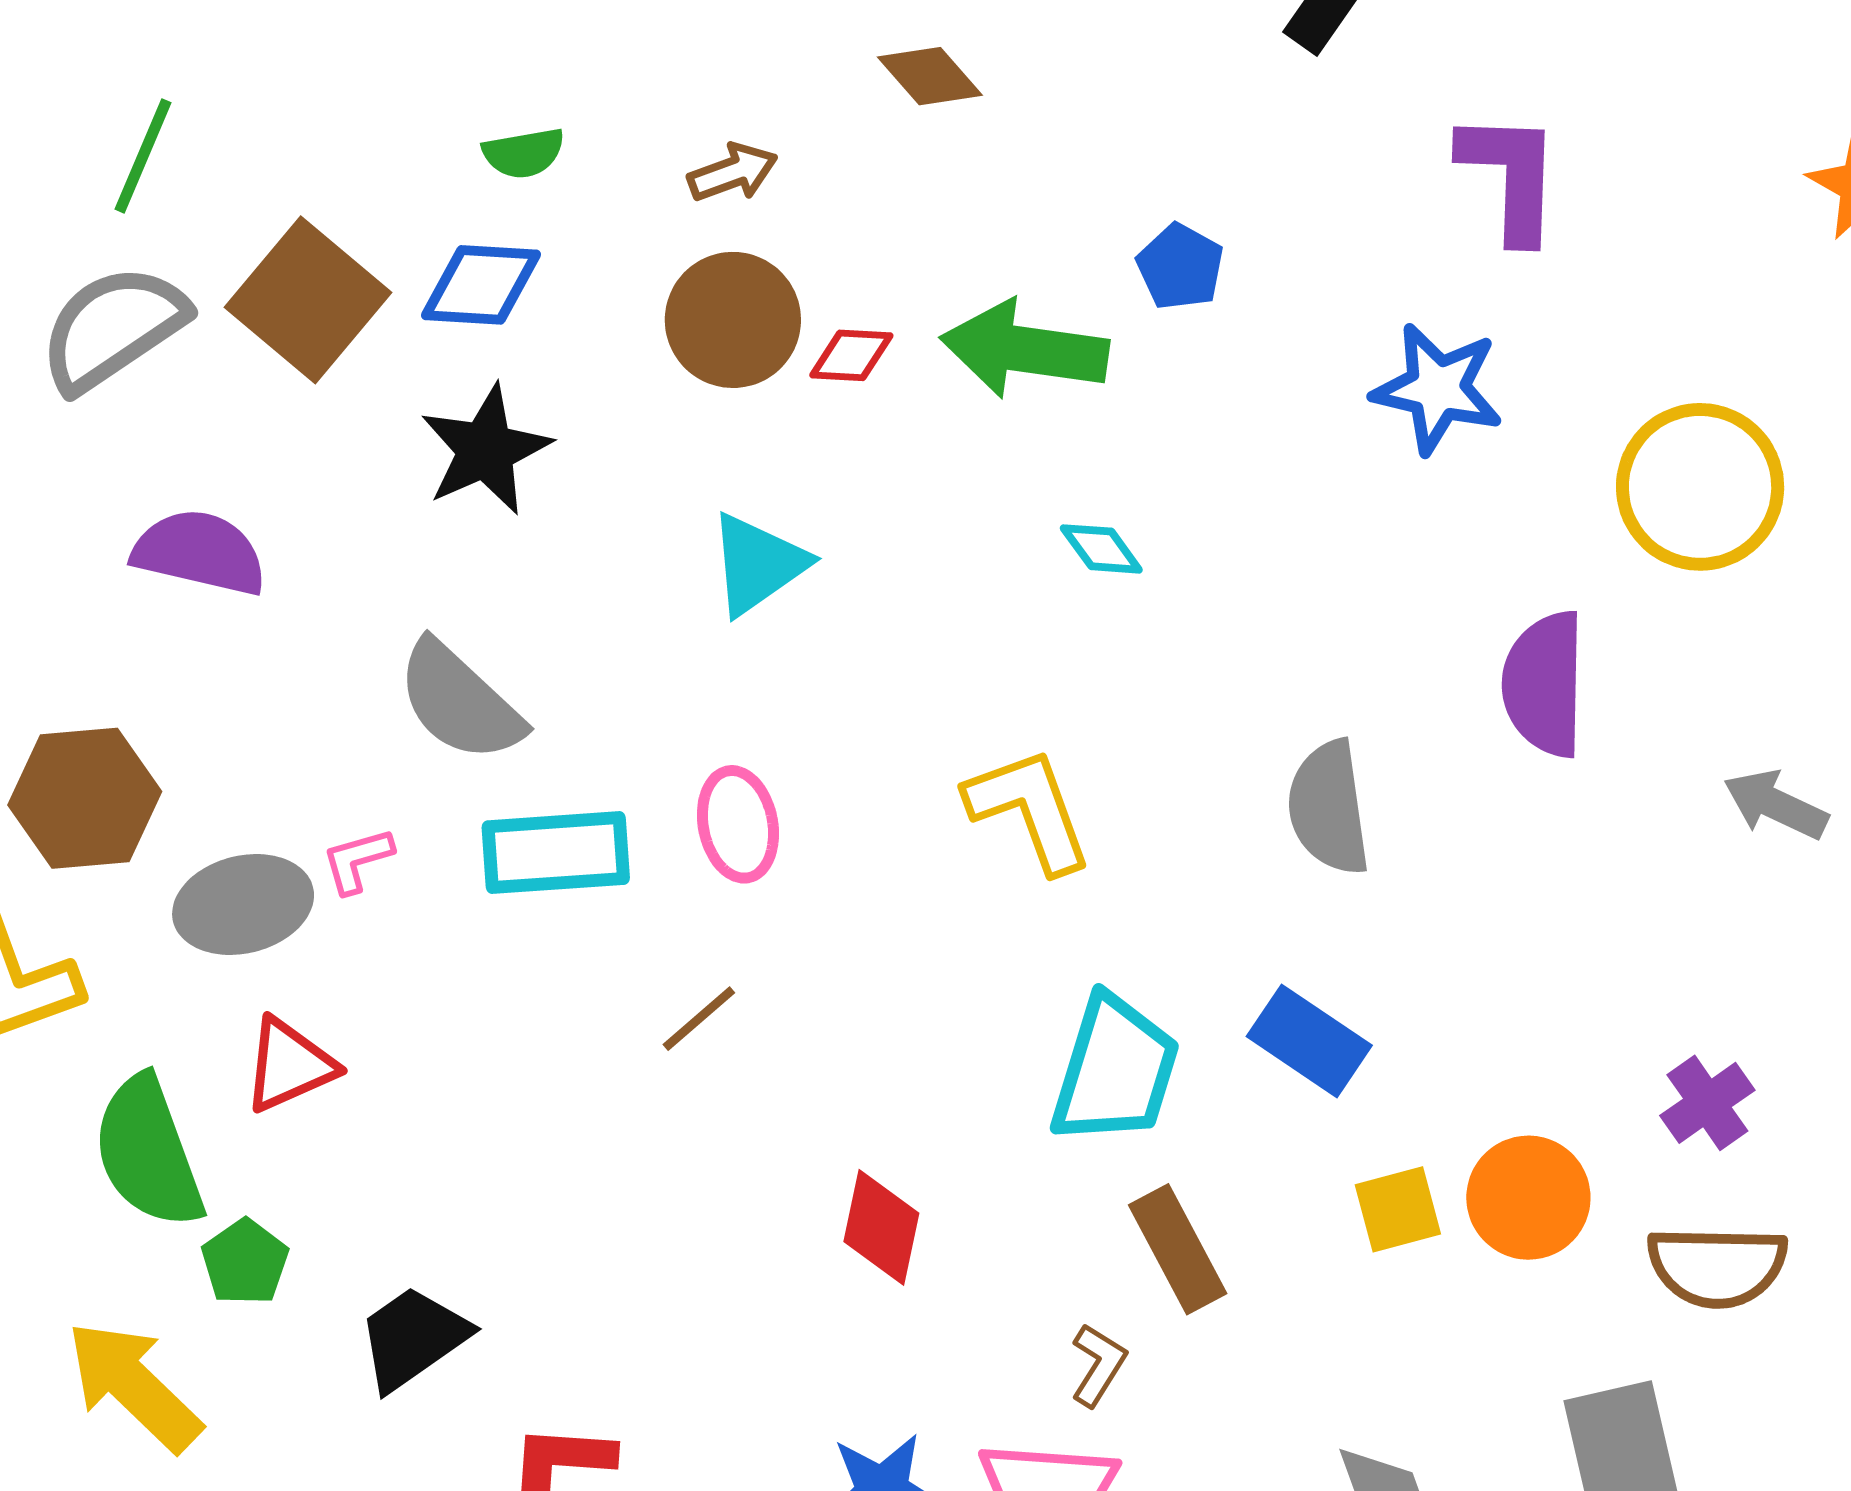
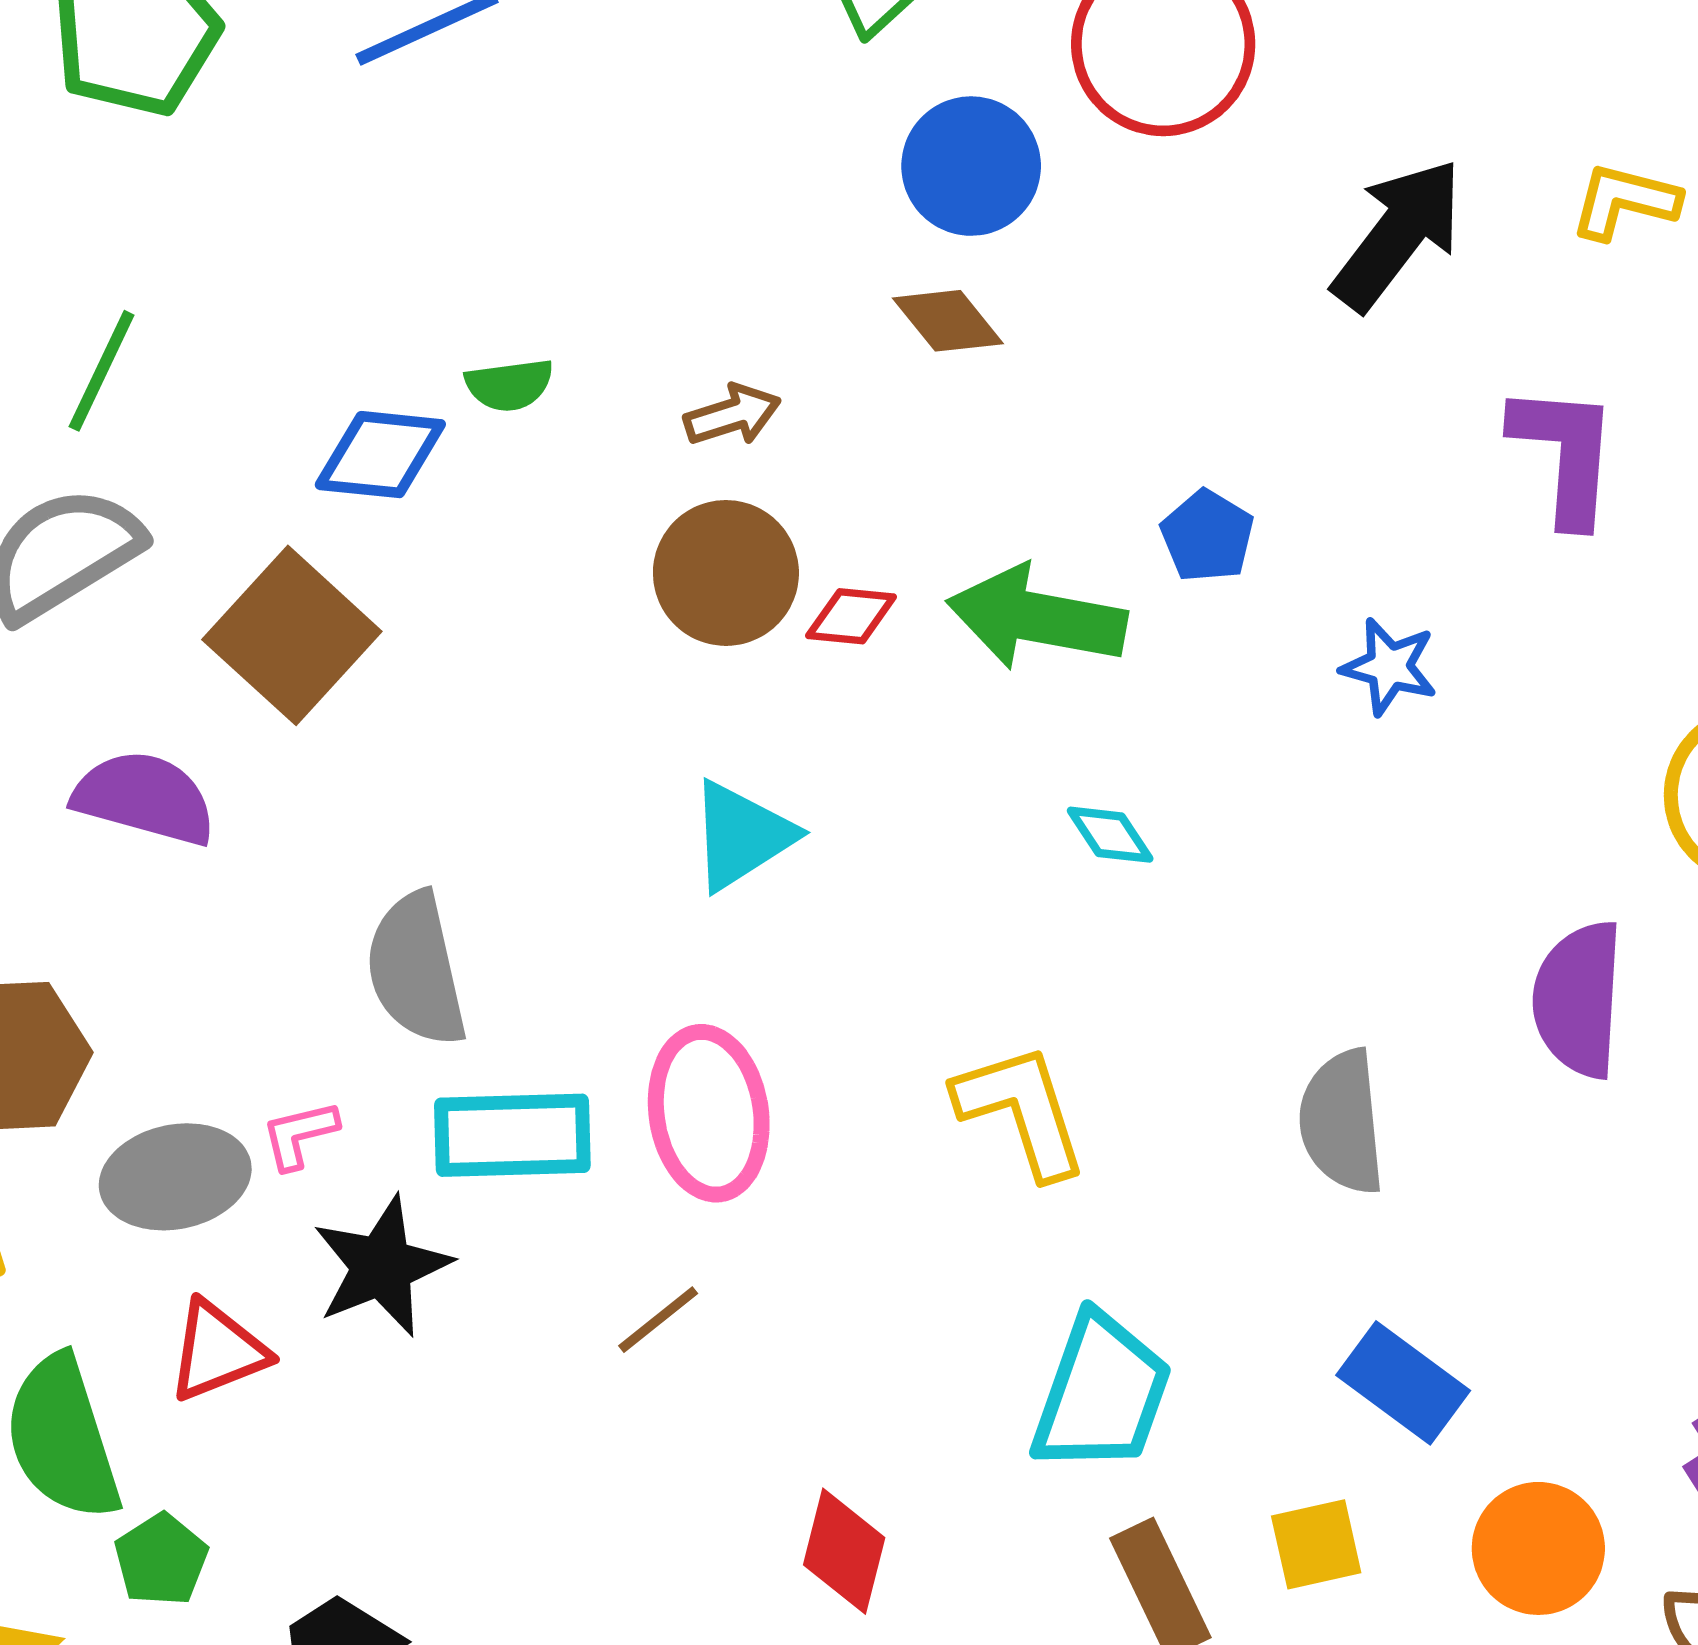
blue diamond: (481, 285) -> (380, 455), moved
brown square: (308, 300) -> (292, 635), moved
blue star: (1438, 389) -> (1389, 667), moved, size x0.7
black star: (486, 450) -> (382, 1266), moved
gray semicircle: (460, 702) -> (416, 969), turned 32
pink ellipse: (738, 824) -> (709, 1113), size x1.4
blue rectangle: (1309, 1041) -> (1403, 1383), moved
yellow square: (1398, 1209) -> (1316, 1544), moved

